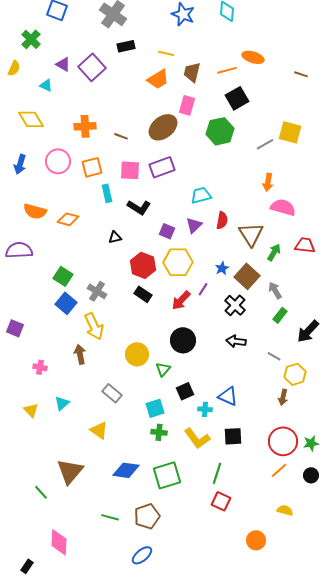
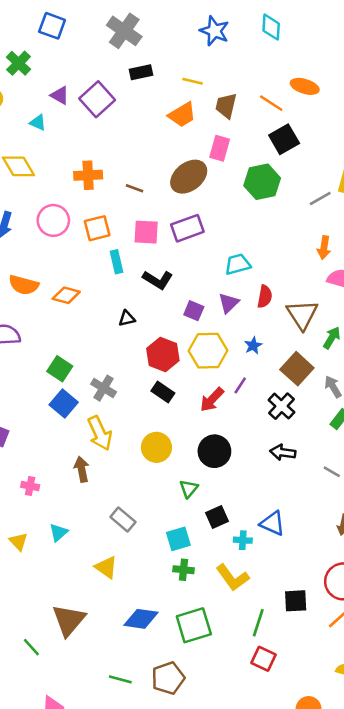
orange line: (227, 70) -> (271, 103), turned 48
blue star: (222, 268) -> (253, 346), moved
yellow circle: (137, 354) -> (156, 447), moved
black square: (233, 436) -> (296, 601), moved

